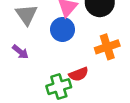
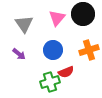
blue circle: (63, 29) -> (53, 50), moved

